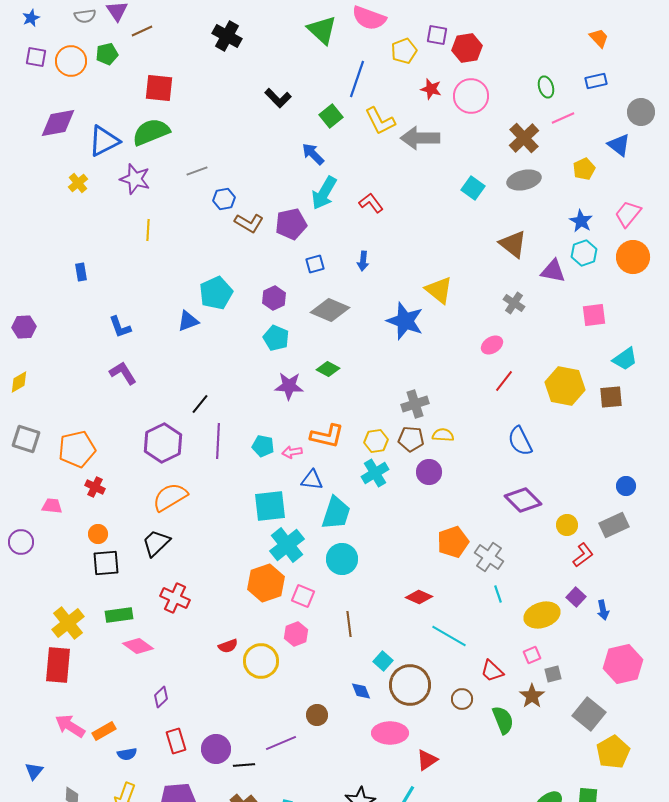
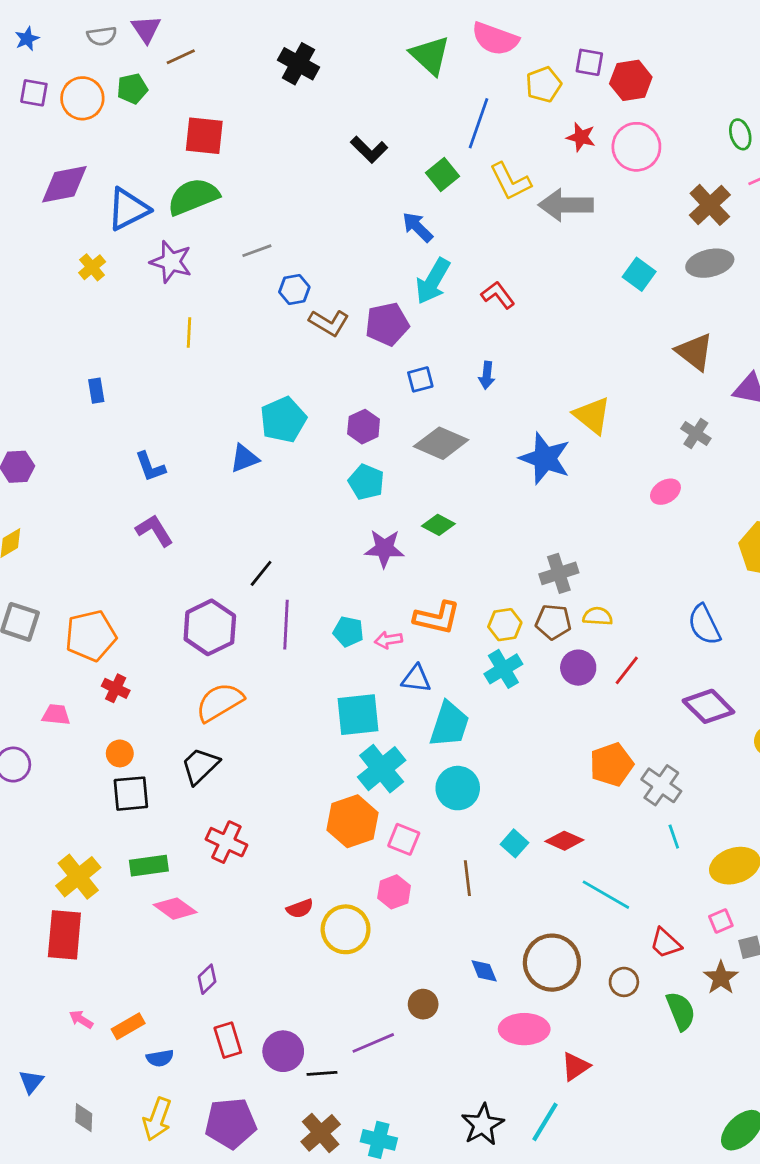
red line: (504, 381) -> (627, 670), moved
cyan square: (383, 661) -> (515, 843), moved
pink arrow: (70, 726) -> (81, 1019), size x0.6

